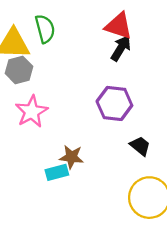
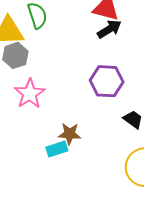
black arrow: (121, 48) -> (109, 29), turned 30

